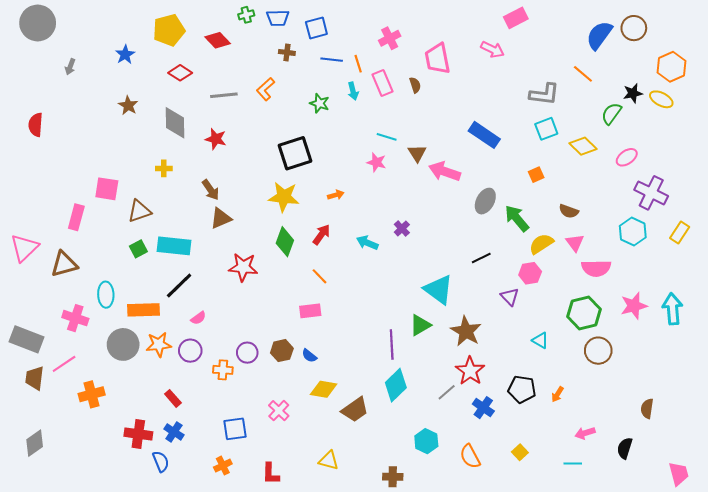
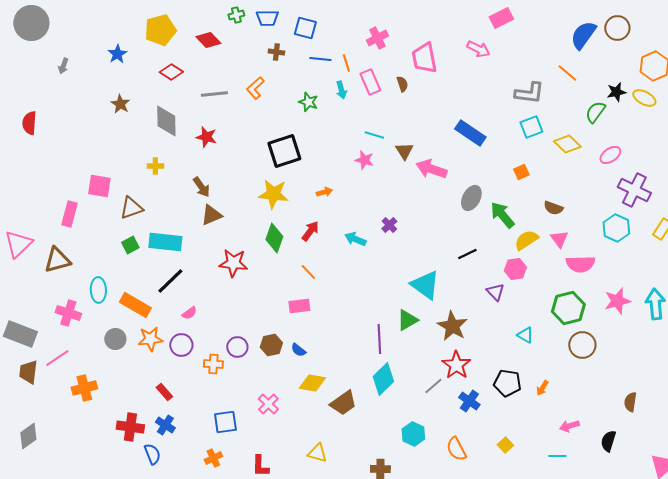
blue square: (316, 28) -> (305, 28), turned 30
orange rectangle: (143, 310) -> (135, 305), turned 32
gray circle: (123, 344) -> (115, 339), size x0.7

